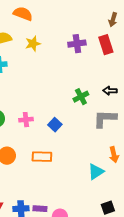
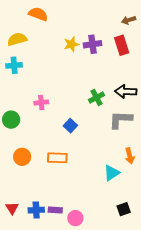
brown arrow: (113, 20) -> (129, 20), turned 56
yellow star: (33, 44) -> (71, 44), moved
black arrow: (110, 91) -> (126, 91), size x1.5
pink cross: (26, 120) -> (41, 103), moved

